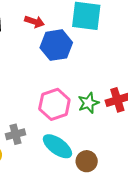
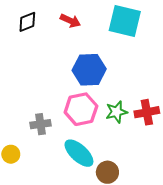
blue hexagon: (56, 45) -> (89, 70), moved
gray cross: (16, 134) -> (40, 124), moved

